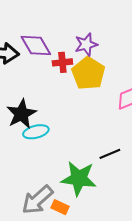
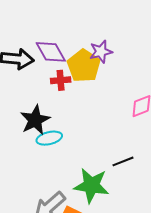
red cross: (62, 62) -> (61, 80), moved
yellow pentagon: (88, 73) -> (84, 66), moved

